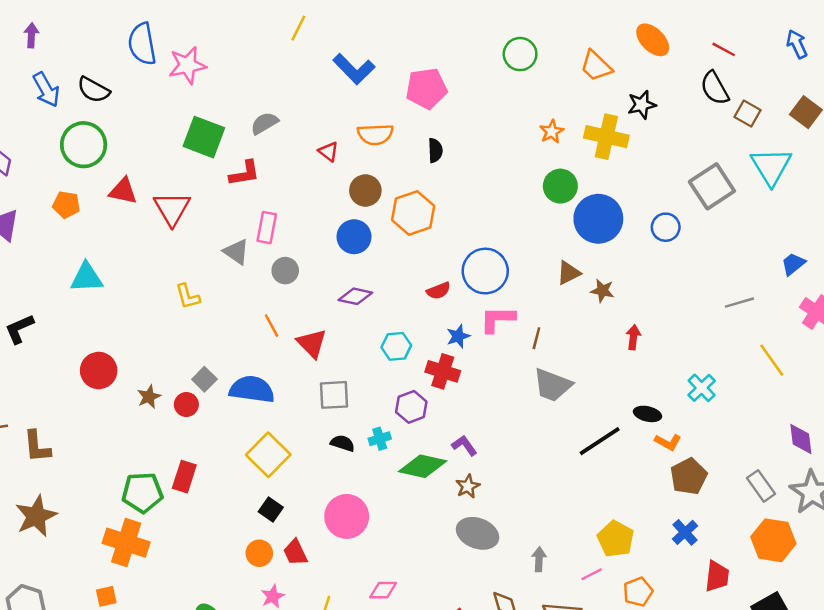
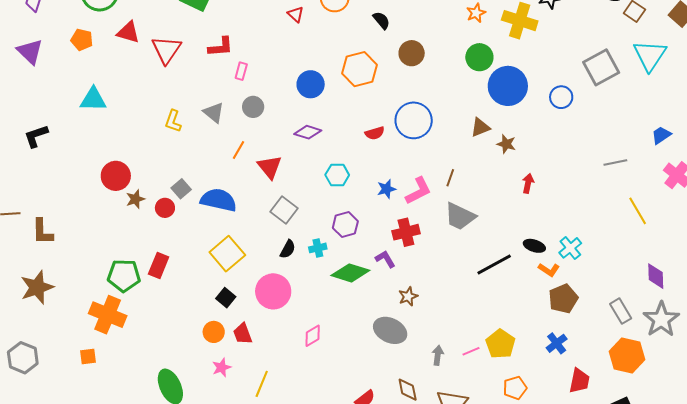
black semicircle: (435, 150) -> (381, 20), turned -42
red L-shape: (244, 173) -> (221, 47), moved
brown circle: (365, 191) -> (412, 53), moved
pink rectangle: (267, 228) -> (241, 71), size x0.7
gray triangle: (236, 252) -> (214, 113), moved
yellow L-shape: (188, 296) -> (173, 121), turned 30
pink L-shape: (498, 319) -> (418, 191), moved, turned 148
orange line: (272, 326) -> (239, 150), turned 54
blue star: (458, 336) -> (386, 189), moved
red circle: (99, 370) -> (116, 176), moved
red cross: (443, 371) -> (406, 232), moved, turned -36
cyan cross: (702, 388) -> (570, 248), moved
gray square: (334, 395) -> (284, 210), turned 36
black semicircle: (343, 443) -> (288, 249), turned 96
brown star: (468, 486) -> (408, 296), moved
pink circle: (347, 516) -> (273, 291), moved
pink line: (592, 574) -> (471, 351), moved
pink diamond: (383, 590) -> (313, 336), moved, turned -35

